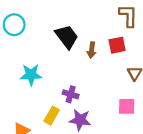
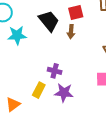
red square: (117, 45) -> (76, 12), moved
cyan star: (31, 75) -> (17, 35), moved

